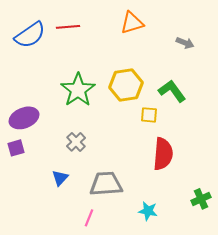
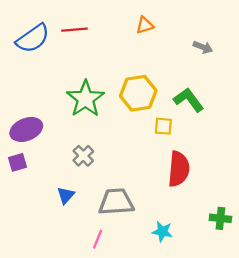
orange triangle: (132, 23) -> (145, 25), size x0.7
green cross: (201, 199) -> (220, 218), turned 30

